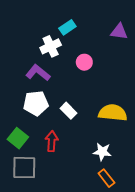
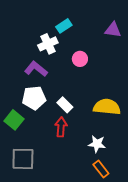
green square: (18, 138) -> (14, 120), moved
red arrow: (52, 141) -> (61, 127), moved

